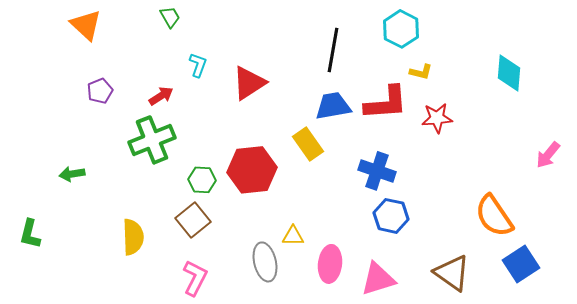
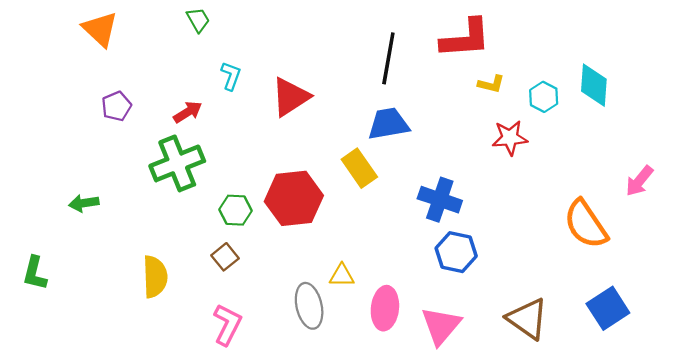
cyan hexagon: (401, 29) -> (544, 97), moved, size x0.7
red L-shape: (386, 103) -> (465, 39), moved
orange semicircle: (494, 216) -> (586, 224), moved
brown square: (193, 220) -> (225, 257), size x0.7
pink triangle: (378, 279) -> (441, 326), turned -33

